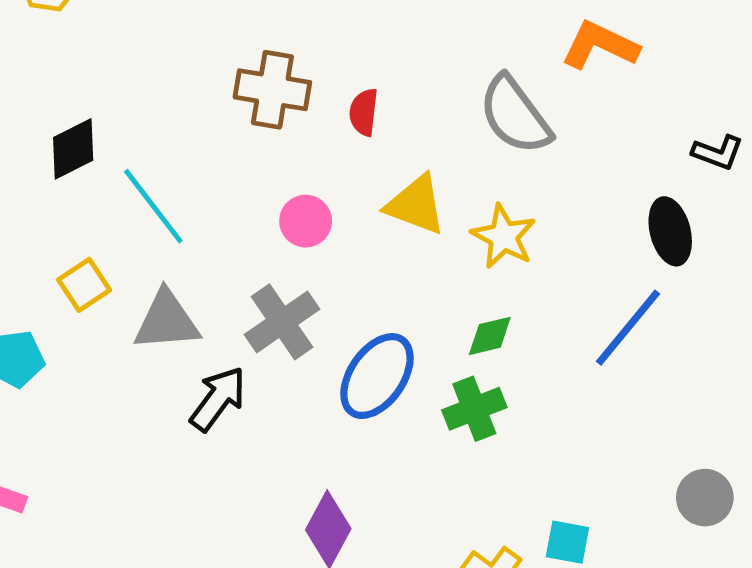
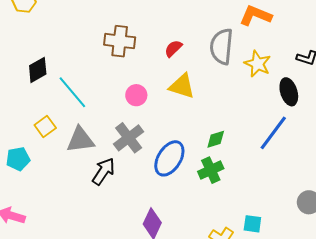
red semicircle: (364, 112) -> (173, 48), moved, turned 42
gray semicircle: (515, 115) -> (222, 46), turned 45
yellow star: (504, 236) -> (258, 64), moved

